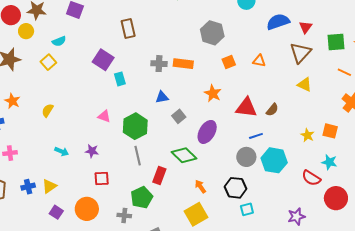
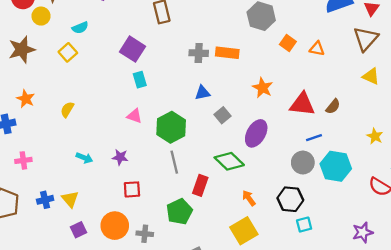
orange square: (229, 62) -> (288, 43), moved, turned -32
cyan rectangle: (120, 79) -> (140, 80), moved
yellow triangle: (49, 186) -> (70, 199), turned -35
purple square: (56, 212) -> (79, 230), turned 32
gray cross: (124, 215) -> (145, 234), moved

